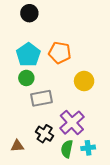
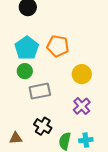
purple cross: (72, 123) -> (82, 106), moved, size x0.7

